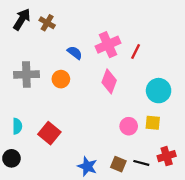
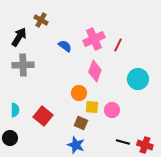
black arrow: (22, 19) -> (19, 37), moved
orange circle: (61, 79) -> (79, 93), moved
yellow square: (153, 123) -> (92, 107), moved
red cross: (167, 156) -> (145, 145), moved, turned 35
brown square: (118, 164) -> (81, 123), moved

